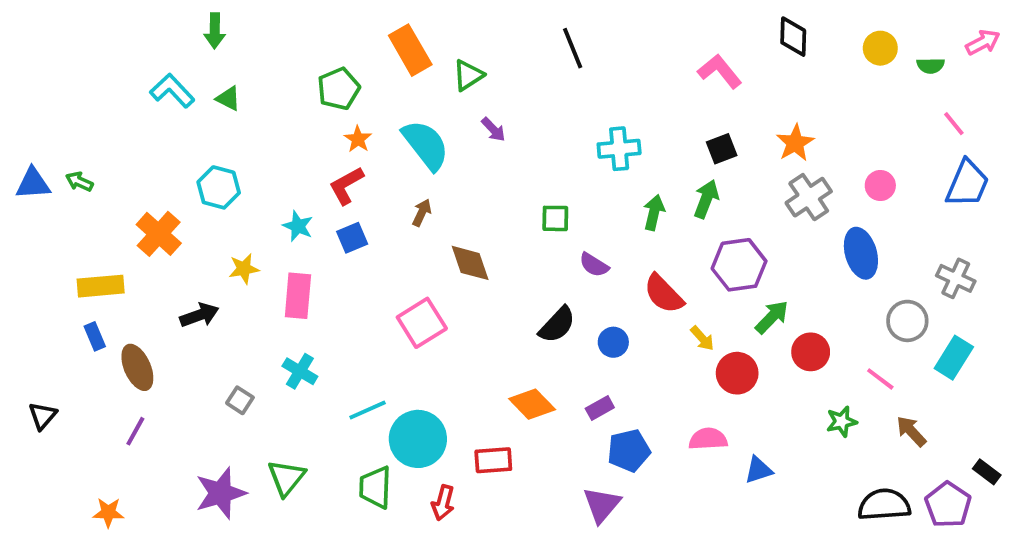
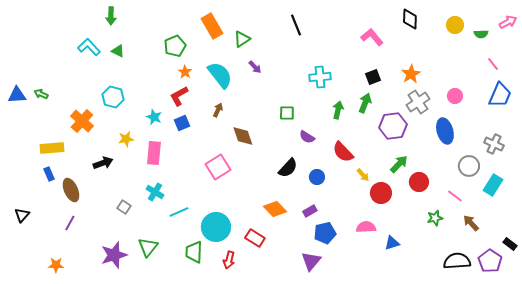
purple hexagon: (739, 265) -> (393, 126), moved
cyan line: (368, 410) -> (179, 212), moved
red rectangle: (493, 460) -> (255, 238), turned 36

